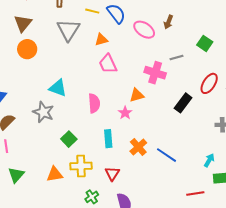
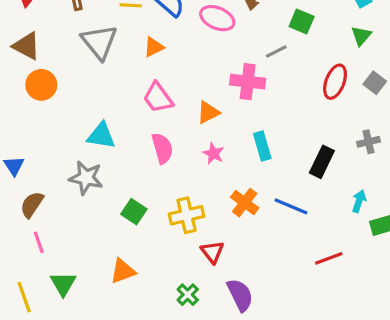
brown triangle: (23, 23) -> (26, 46), turned -30
green square: (205, 43) -> (302, 22), moved
pink trapezoid: (108, 64) -> (158, 98), moved
orange triangle: (137, 95) -> (208, 112), moved
black rectangle: (183, 103) -> (322, 162), moved
cyan rectangle: (108, 139) -> (262, 146), moved
yellow cross: (81, 166) -> (187, 215), moved
red line: (195, 194) -> (329, 258), moved

